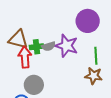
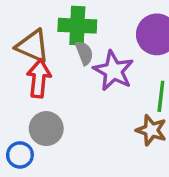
gray semicircle: (48, 46) -> (84, 53), moved, turned -104
green cross: (36, 47) -> (77, 26), moved, size x1.5

